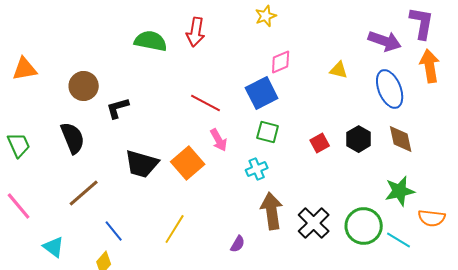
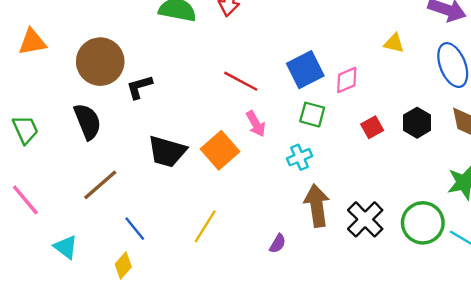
pink diamond: (281, 62) -> (347, 80), moved
brown circle: (84, 86) -> (100, 62), size x1.4

